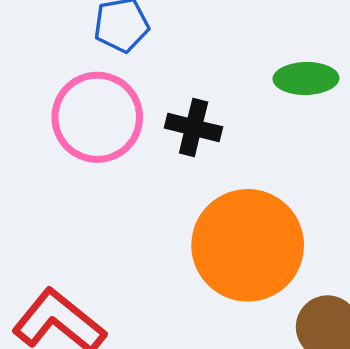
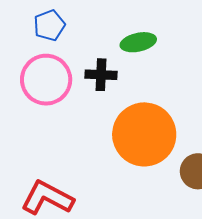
green ellipse: (306, 78) -> (138, 42), moved

